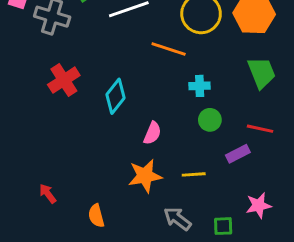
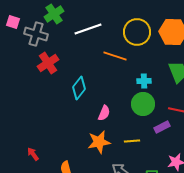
red cross: (64, 80) -> (48, 63), moved
cyan cross: (200, 86) -> (144, 81), moved
green circle: (210, 120) -> (143, 104), size x1.5

